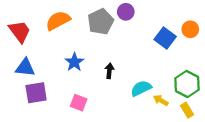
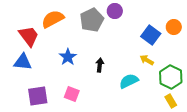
red trapezoid: (20, 31) -> (29, 36), moved
purple square: (36, 93) -> (38, 96), moved
yellow arrow: (161, 100) -> (147, 60), moved

